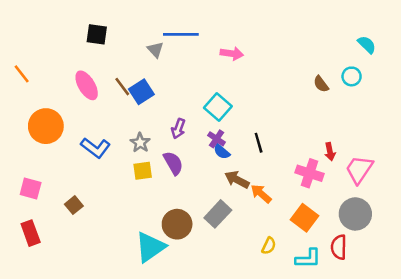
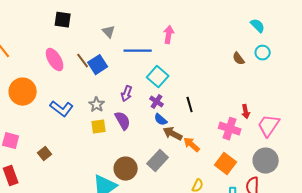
blue line: (181, 34) -> (138, 51), moved
cyan semicircle: (367, 45) -> (258, 26), moved
pink arrow: (232, 53) -> (169, 35), turned -90
blue semicircle: (222, 152) -> (161, 120), moved

